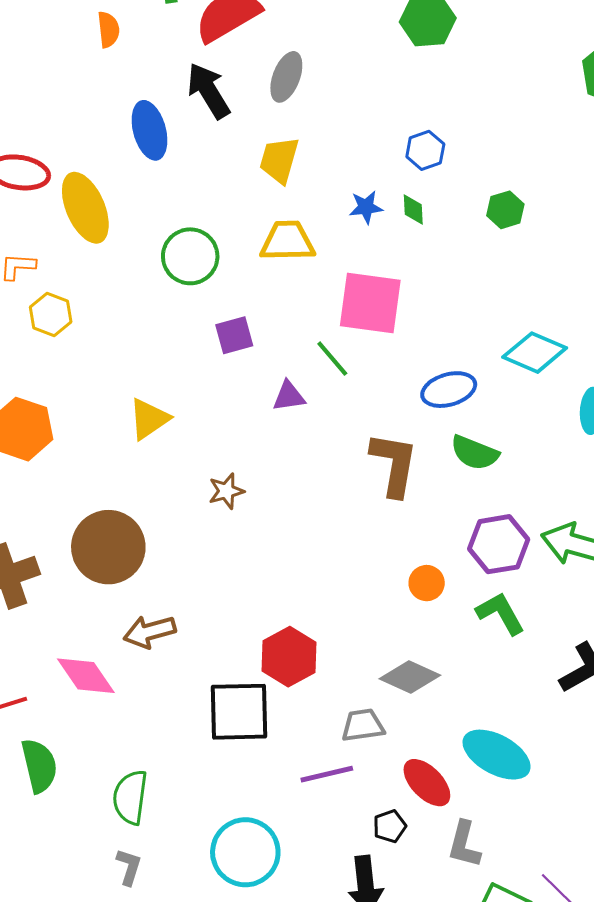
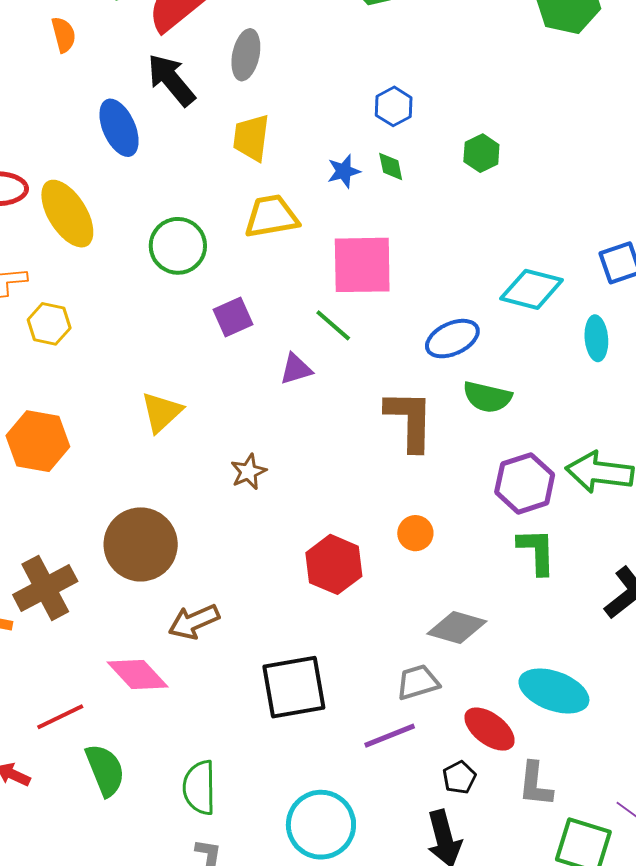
orange circle: (427, 583) -> (415, 533), moved
green L-shape: (500, 613) -> (537, 551), turned 36
red hexagon: (289, 657) -> (334, 564), moved

